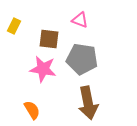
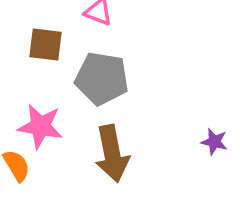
pink star: (43, 69) -> (40, 126), moved

